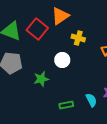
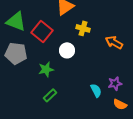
red square: (37, 29) -> (42, 31), moved
green rectangle: (66, 105) -> (50, 95), moved, turned -32

